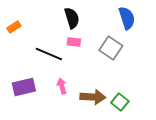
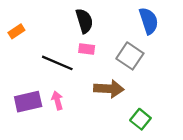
pink arrow: (62, 86) -> (57, 100), moved
brown arrow: (93, 97) -> (109, 89), moved

